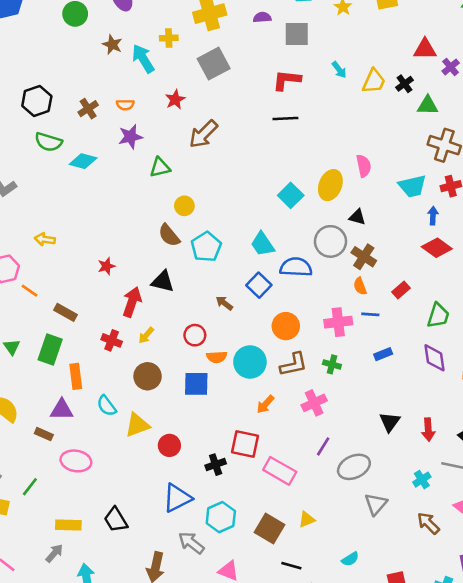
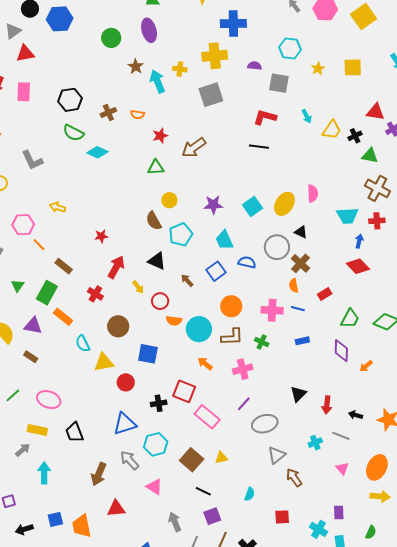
red star: (175, 99) -> (160, 136), moved
purple star: (130, 137) -> (213, 205), moved
blue semicircle: (296, 267) -> (247, 262), size x0.7
black triangle: (163, 281) -> (157, 261), moved
yellow arrow: (146, 335) -> (138, 287), moved, turned -88
orange rectangle: (76, 376) -> (63, 317), turned -54
blue square: (196, 384) -> (148, 354), moved
orange arrow: (265, 404) -> (205, 364), turned 77
purple triangle: (62, 410) -> (33, 326), moved
pink ellipse: (76, 461) -> (49, 400), moved
brown arrow: (428, 523) -> (294, 477), moved
cyan semicircle: (350, 559) -> (250, 494), turned -48

